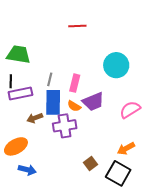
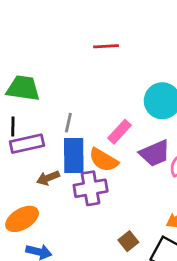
pink rectangle: (75, 83) -> (119, 132), moved, turned 30
purple trapezoid: (93, 102) -> (155, 153), moved
orange semicircle: (74, 106) -> (104, 160), size x1.5

